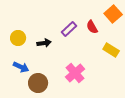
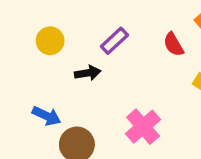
purple rectangle: (69, 29) -> (114, 41), moved
yellow circle: (18, 38) -> (50, 41), moved

